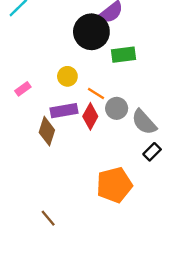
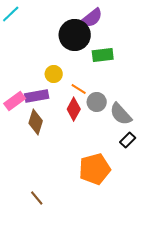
pink rectangle: (23, 89) -> (15, 101), moved, size x1.5
purple rectangle: (64, 111) -> (37, 96), moved

